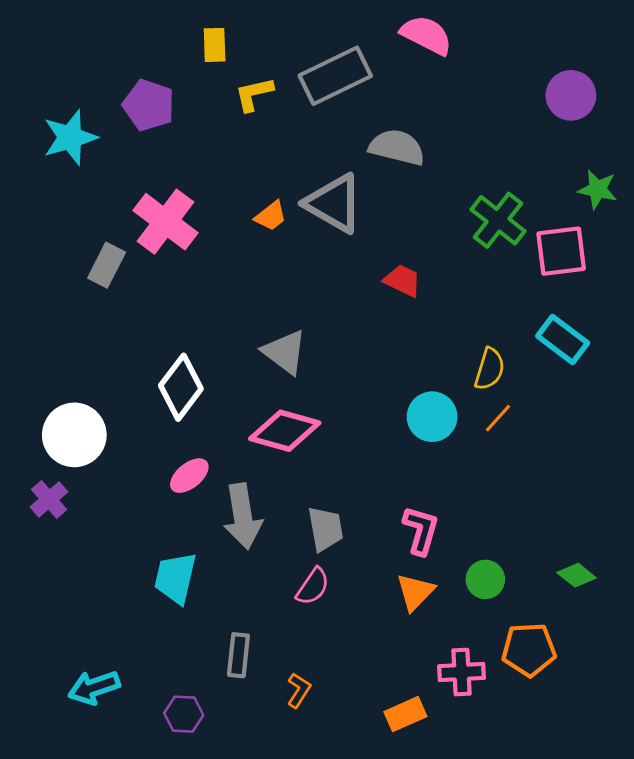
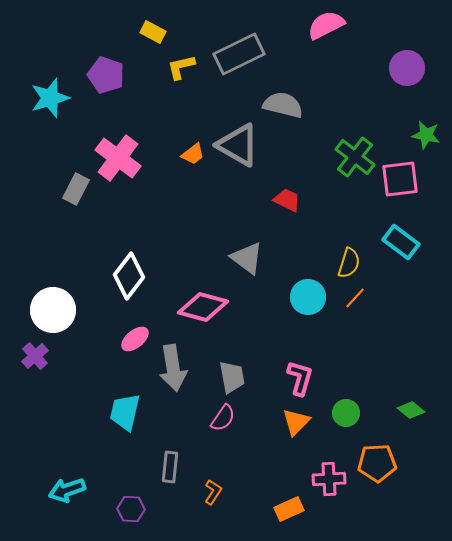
pink semicircle: (426, 35) -> (326, 25), moved, turned -54
yellow rectangle: (215, 45) -> (153, 32), turned -60
gray triangle: (285, 352) -> (247, 258), moved

